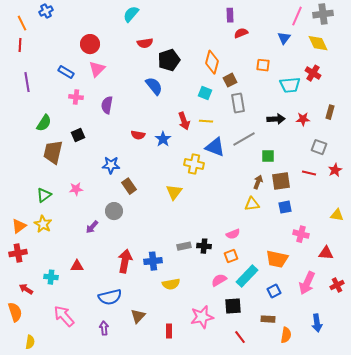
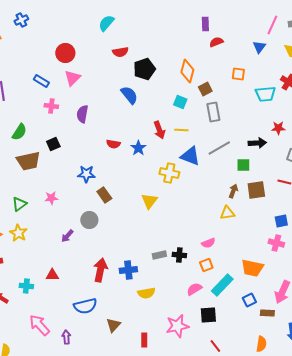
black arrow: (276, 119) -> (257, 143), moved
brown trapezoid: (53, 152) -> (28, 161), turned -115
blue square: (285, 207) -> (281, 221), moved
brown rectangle: (268, 319) -> (267, 313), moved
purple arrow: (104, 328) -> (66, 337), moved

